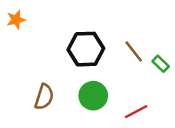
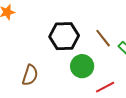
green circle: (93, 96) -> (82, 66), moved

